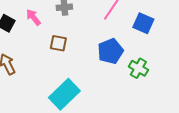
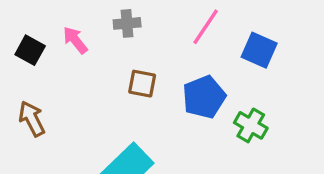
brown square: (58, 43) -> (142, 84), moved

